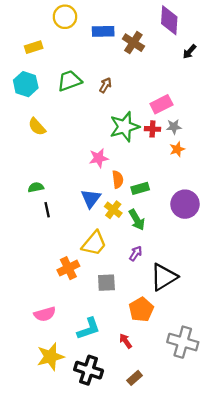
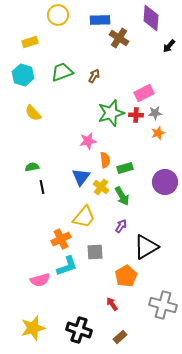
blue rectangle: (103, 31) -> (100, 20), moved
cyan L-shape: (89, 329) -> (67, 266), moved
yellow star: (50, 357) -> (33, 328), moved

